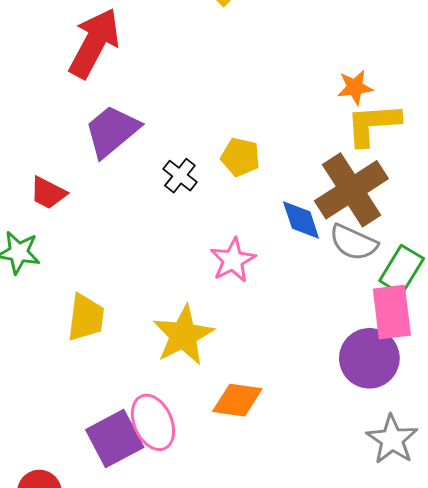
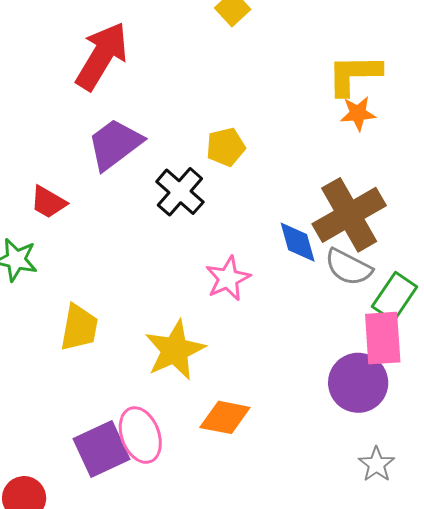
yellow L-shape: (373, 124) -> (354, 75), moved
yellow pentagon: (240, 157) -> (226, 147), moved, turned -30
black cross: (180, 176) -> (180, 192), size x1.4
gray star: (392, 439) -> (376, 464), size x0.7

